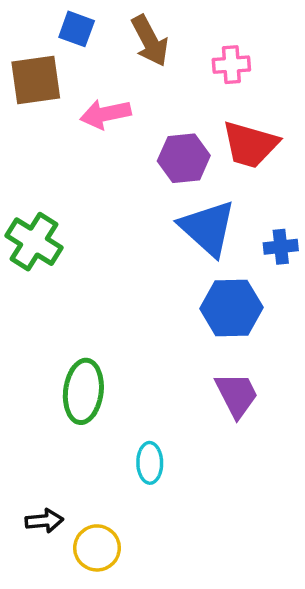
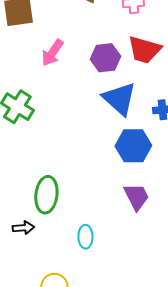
pink arrow: (105, 114) -> (52, 53), moved, turned -44
black arrow: (44, 521) -> (23, 228), moved

